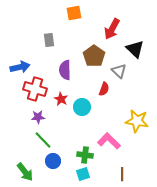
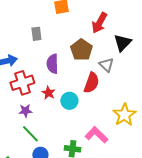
black triangle: (135, 49) -> (122, 43), turned 30
red cross: (35, 89) -> (22, 83), turned -35
red semicircle: (104, 89) -> (91, 83), size x1.5
yellow star: (137, 121) -> (124, 115), turned 30

